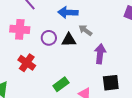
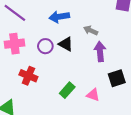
gray arrow: (85, 30) -> (91, 30), moved
black triangle: (69, 40) -> (66, 44), turned 42

